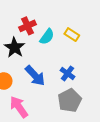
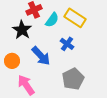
yellow rectangle: (72, 35) -> (75, 18), size x1.5
blue cross: (67, 73) -> (67, 44), moved

